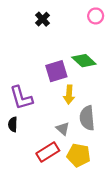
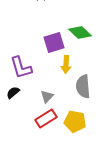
black semicircle: (13, 124) -> (13, 93), turned 48
gray triangle: (63, 129) -> (47, 97), moved, turned 32

